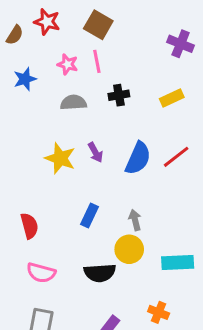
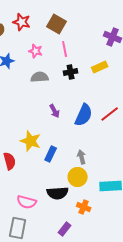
pink line: (97, 61) -> (65, 49), moved
yellow rectangle: (172, 98) -> (100, 67), moved
yellow star: (60, 158) -> (31, 141), moved
pink semicircle: (41, 273) -> (27, 202), moved
orange cross: (159, 312) -> (84, 207), moved

